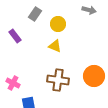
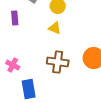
purple rectangle: (15, 36) -> (15, 18), turned 32

